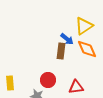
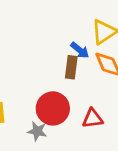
red circle: (48, 80) -> (53, 108), size x1.5

